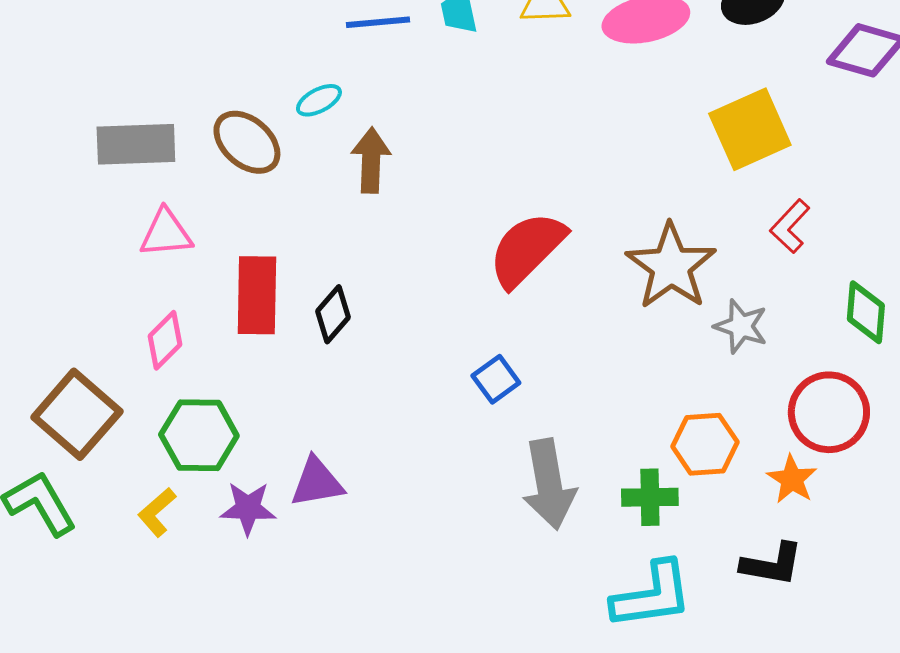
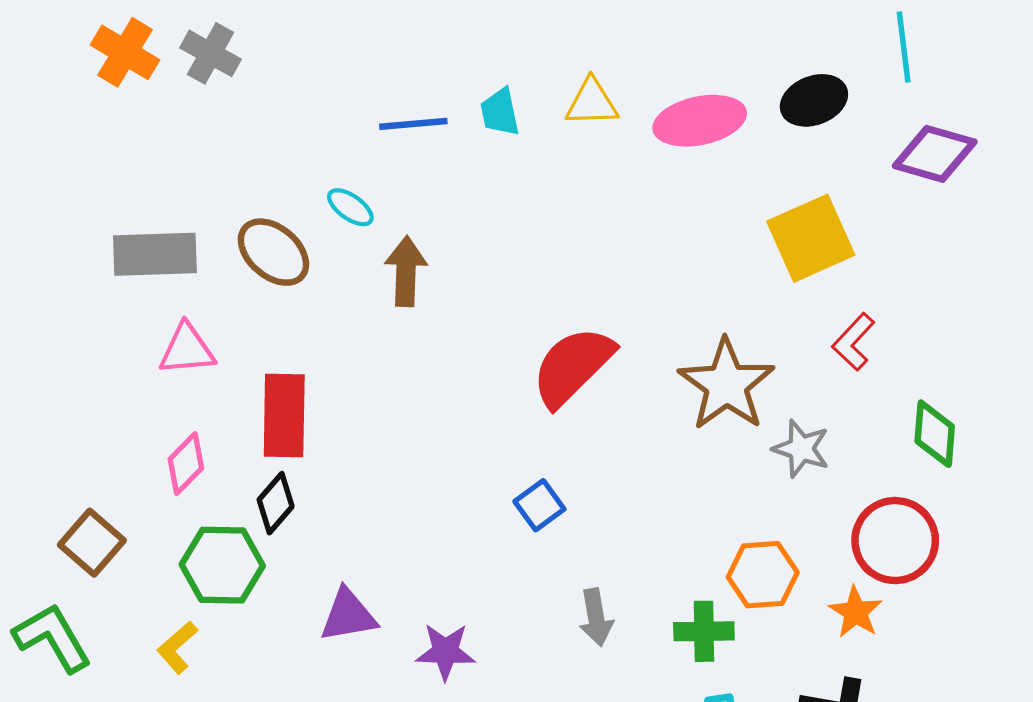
cyan ellipse: (319, 100) -> (350, 207), turned 63
black diamond: (333, 314) -> (276, 503), moved
brown square: (77, 414) -> (92, 543), size x0.7
gray arrow: (549, 484) -> (596, 617), size x0.6
purple star: (248, 508) -> (445, 652), moved

